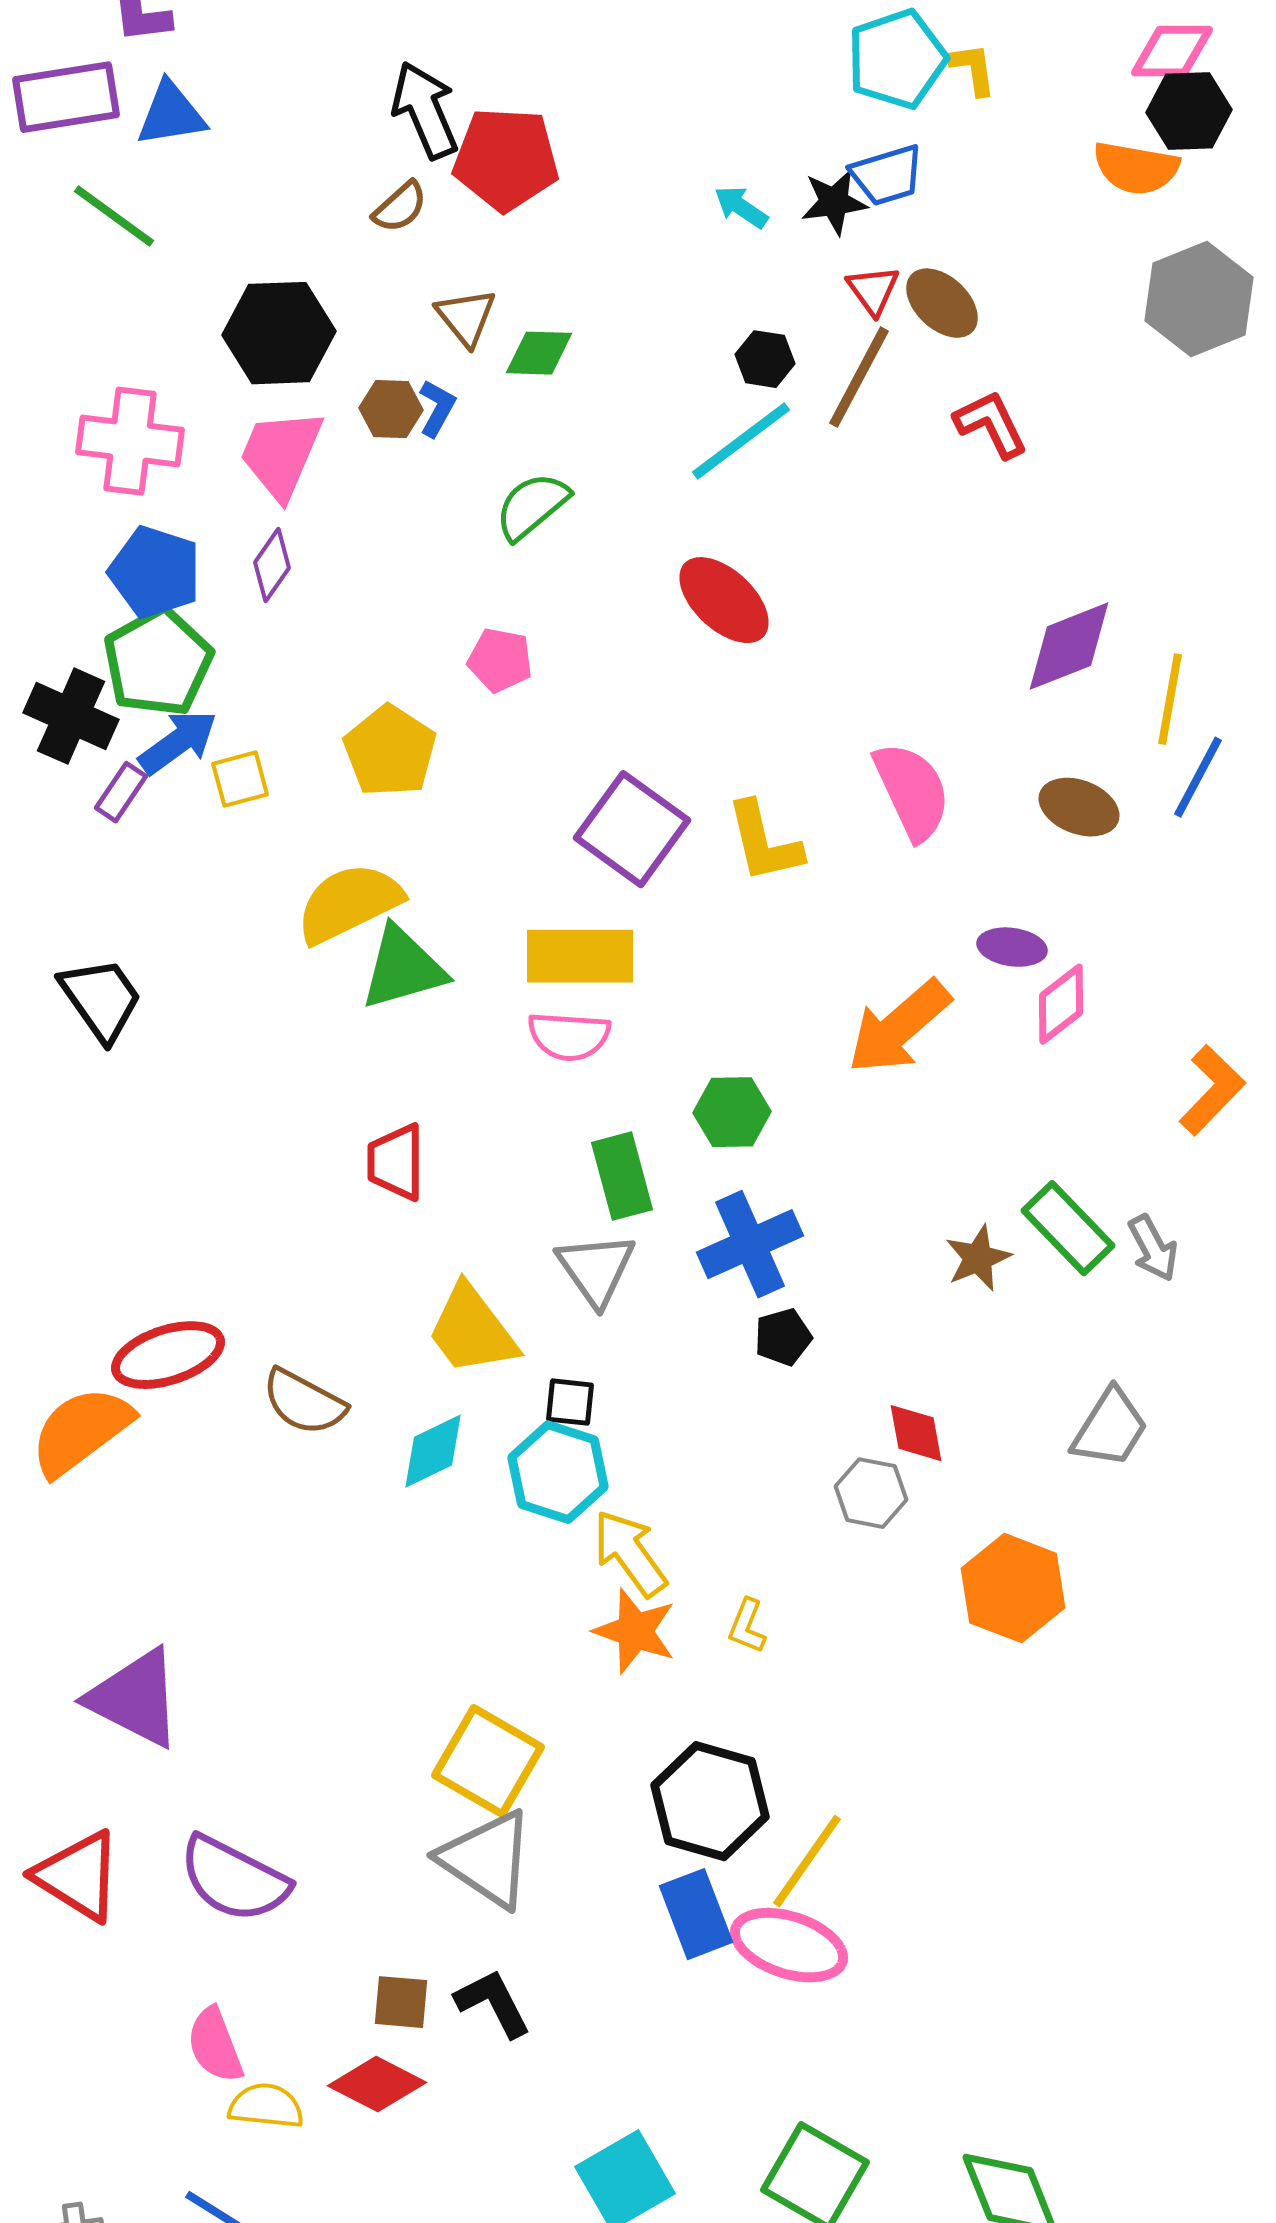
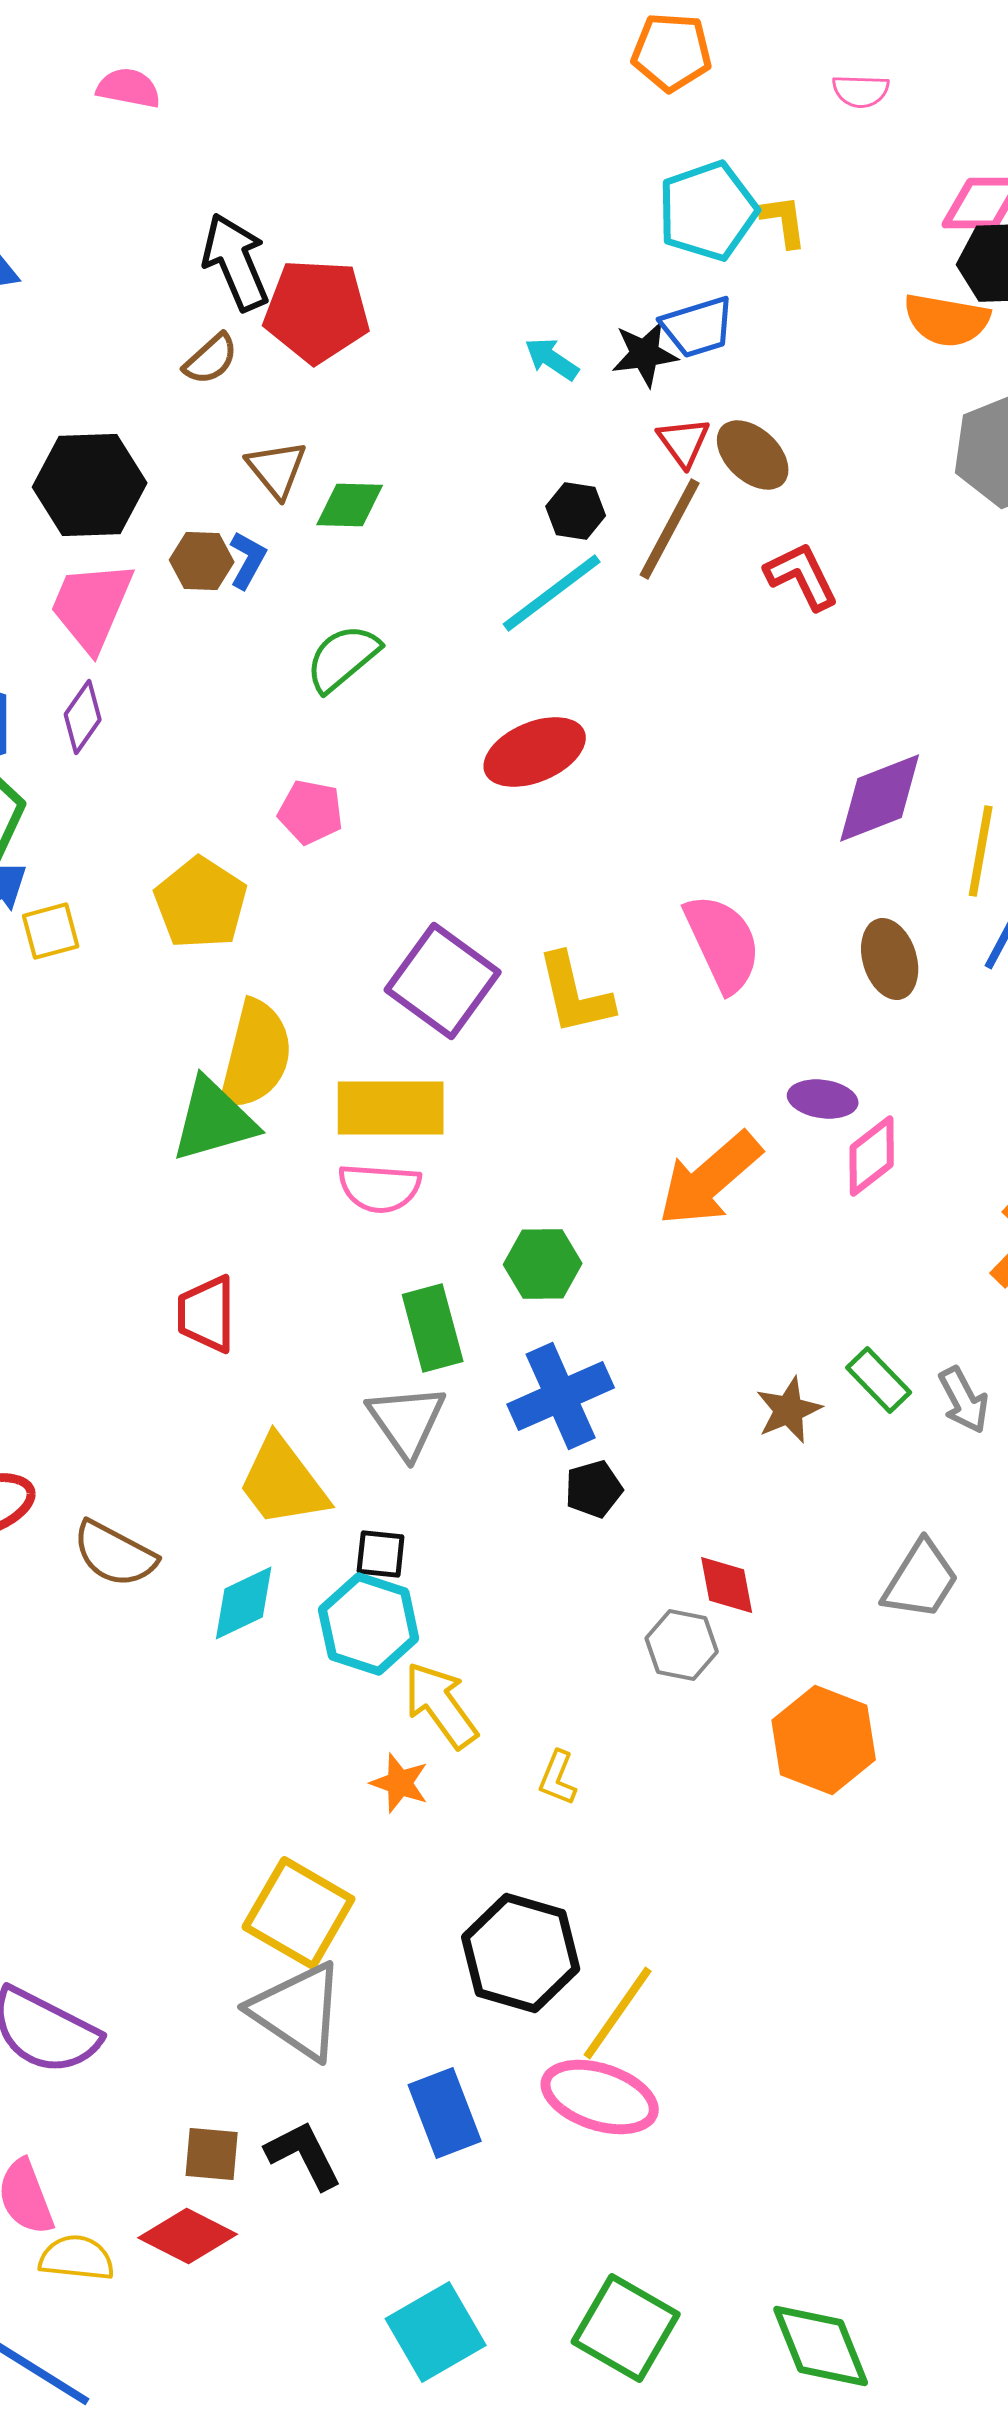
red ellipse: (724, 600) -> (535, 752), turned -66
brown ellipse: (1079, 807) -> (890, 959), turned 52
yellow semicircle: (349, 903) -> (256, 1055), moved, turned 130
green rectangle: (1068, 1228) -> (879, 1380), size x0.7
orange star: (635, 1631) -> (400, 1783), moved, size x0.7
blue rectangle: (696, 1914) -> (445, 2113), moved

